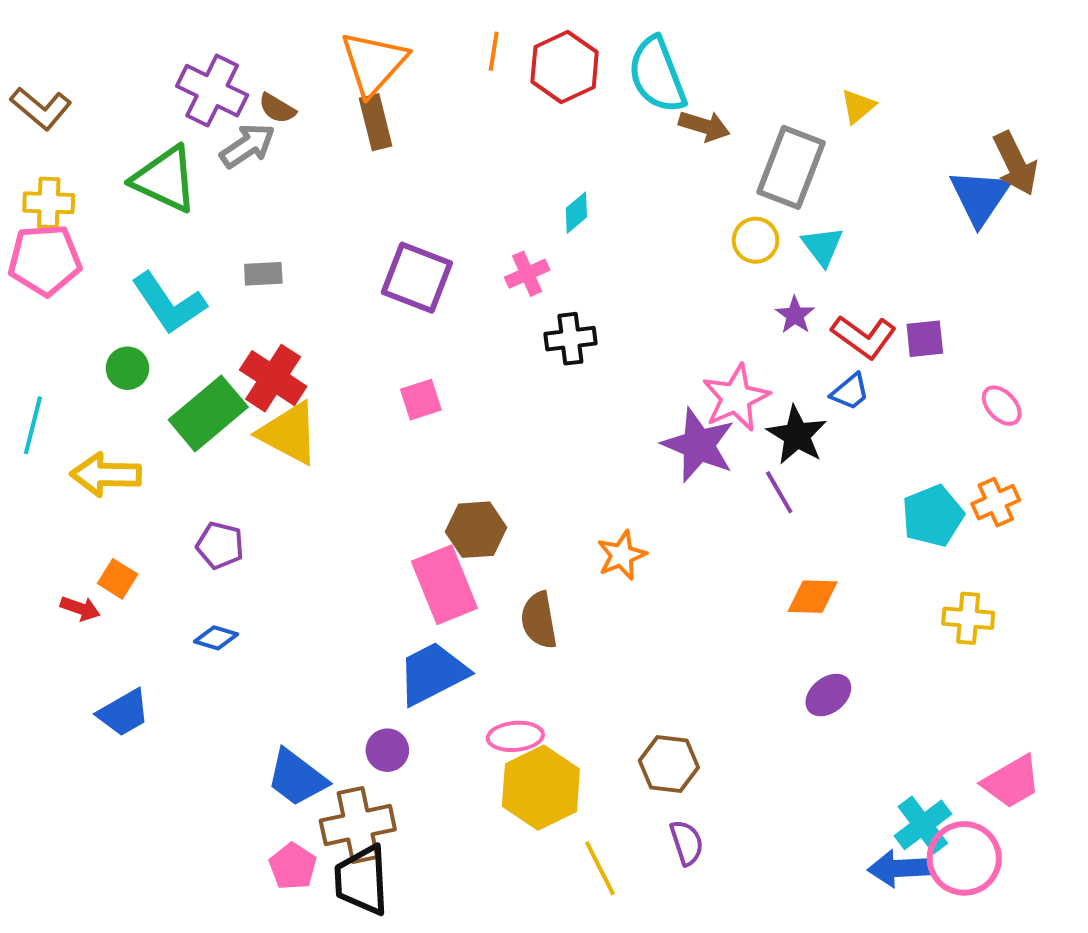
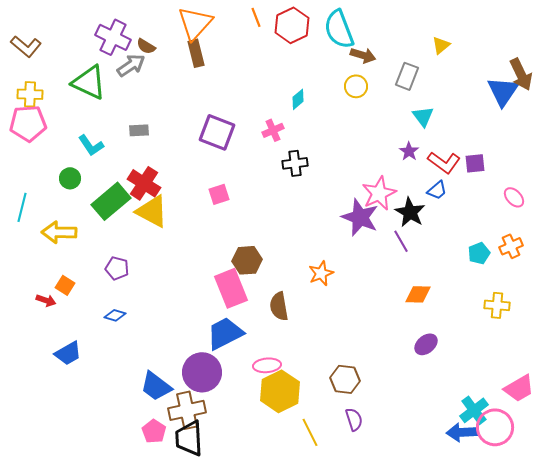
orange line: (494, 51) -> (256, 17), turned -30
gray rectangle: (791, 167) -> (407, 76), size x0.7
yellow circle: (756, 240) -> (356, 86), moved
cyan L-shape: (169, 303) -> (91, 145), size x0.7
cyan pentagon: (933, 516) -> (479, 253), size x0.7
purple circle: (387, 750) -> (202, 372), size x1.8

